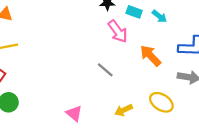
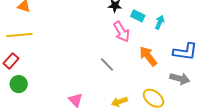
cyan arrow: (159, 16) -> (160, 22), turned -112

